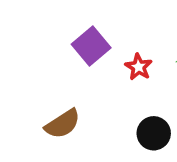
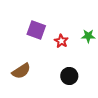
purple square: (91, 46) -> (36, 30), turned -30

